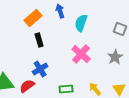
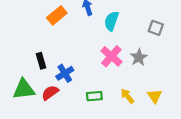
black rectangle: (39, 40) -> (41, 61), moved
gray star: (115, 57) -> (139, 57), moved

